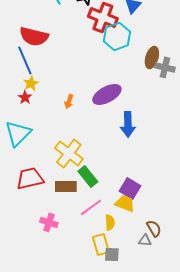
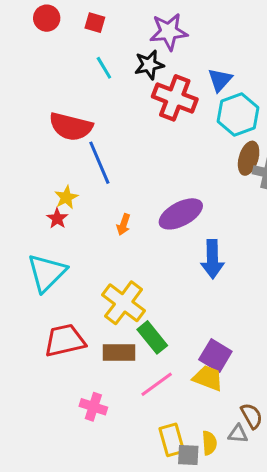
cyan hexagon: (117, 36) -> (238, 115), moved
blue line: (25, 60) -> (99, 163), moved
yellow semicircle: (110, 222) -> (209, 443), moved

